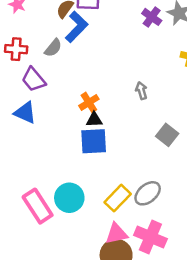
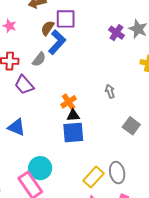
blue triangle: (25, 113) -> (16, 127), moved
gray ellipse: (148, 193) -> (117, 173), turned -60
cyan circle: (69, 198) -> (40, 168), moved

